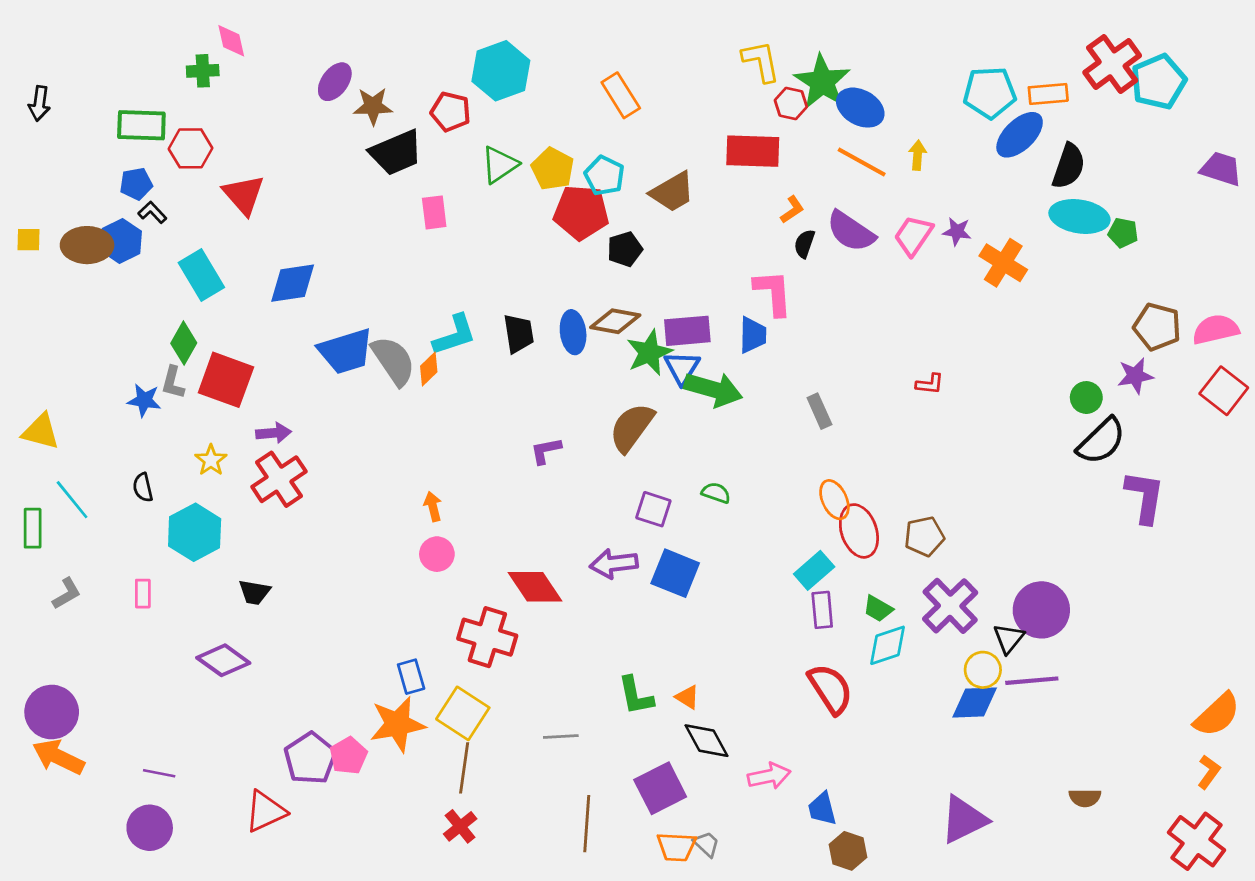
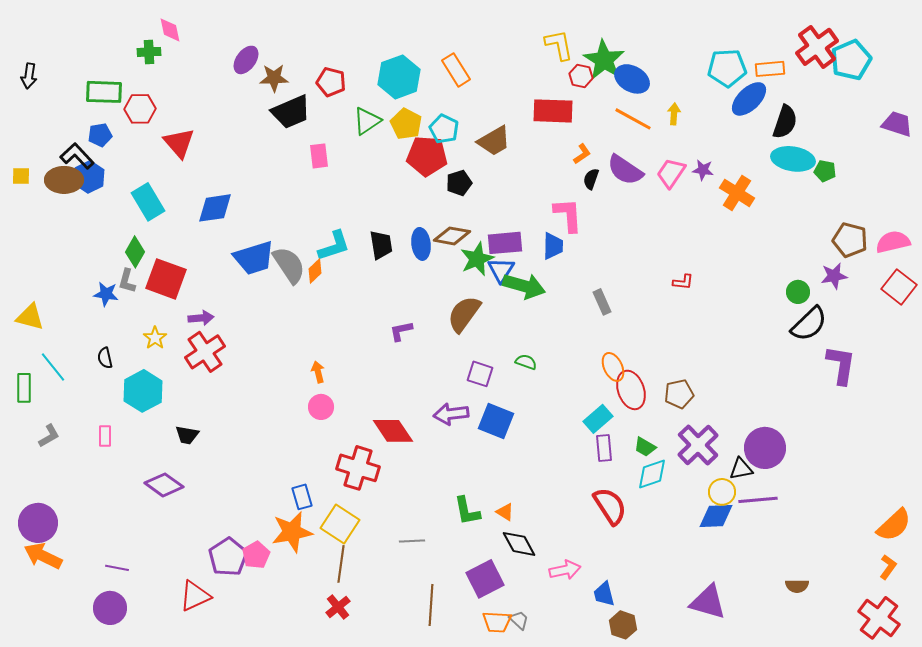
cyan hexagon: (501, 71) -> (399, 77), moved
black L-shape: (152, 212) -> (77, 156), moved, size x1.6
black triangle: (1009, 639) -> (741, 469), turned 40
purple triangle: (964, 820) -> (708, 602), turned 42

